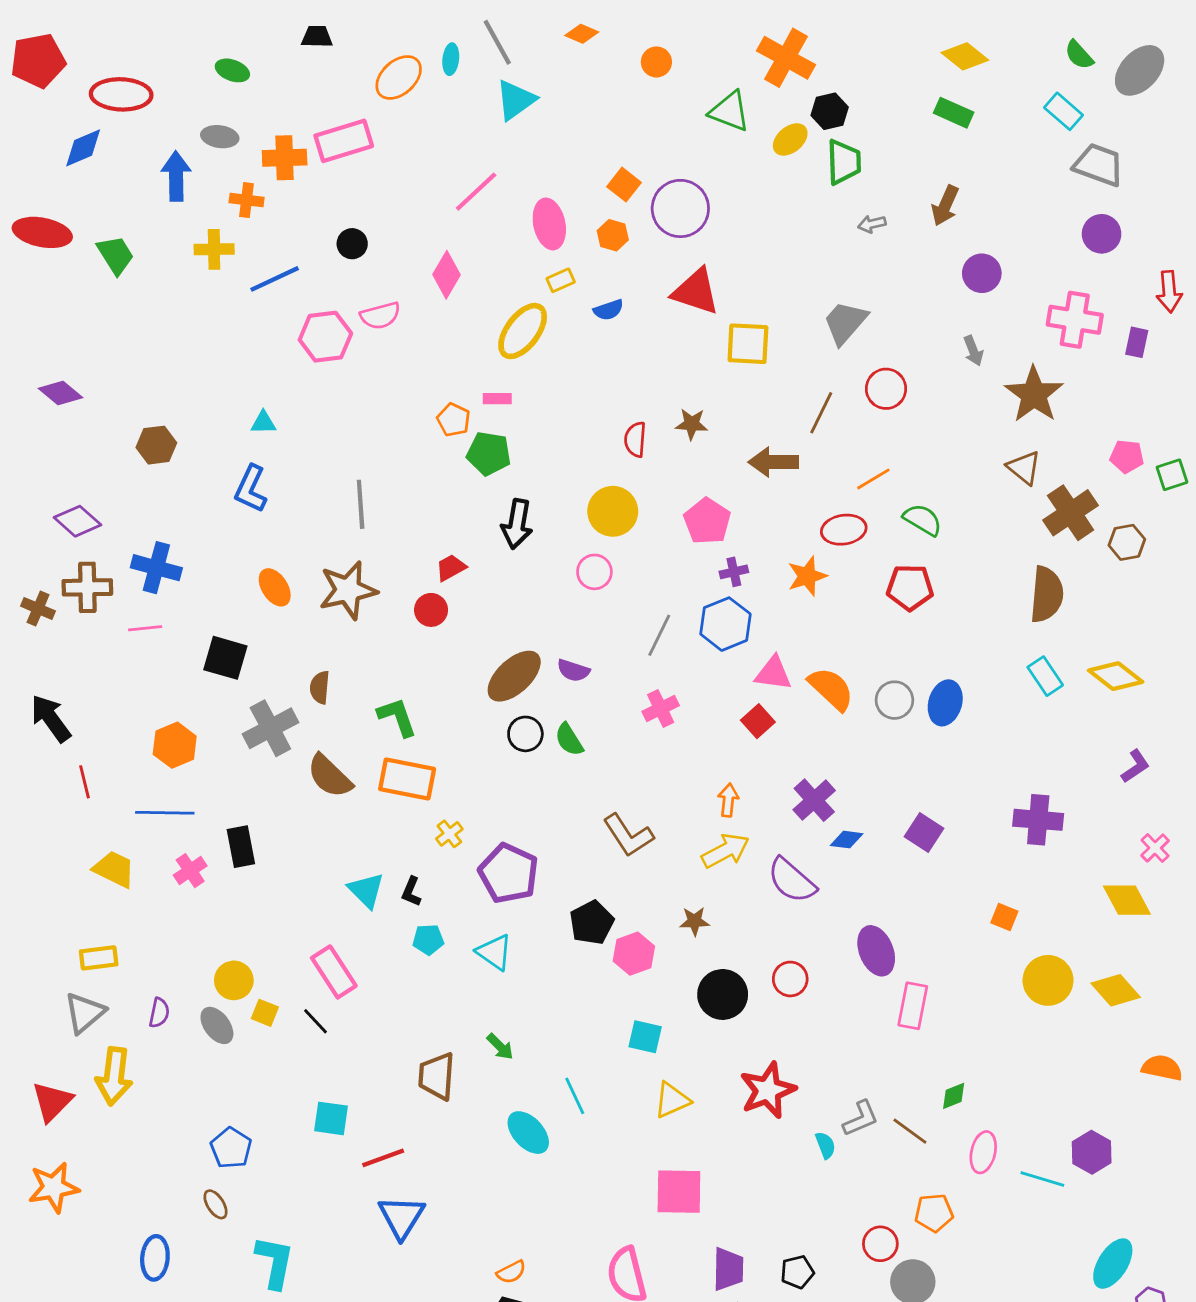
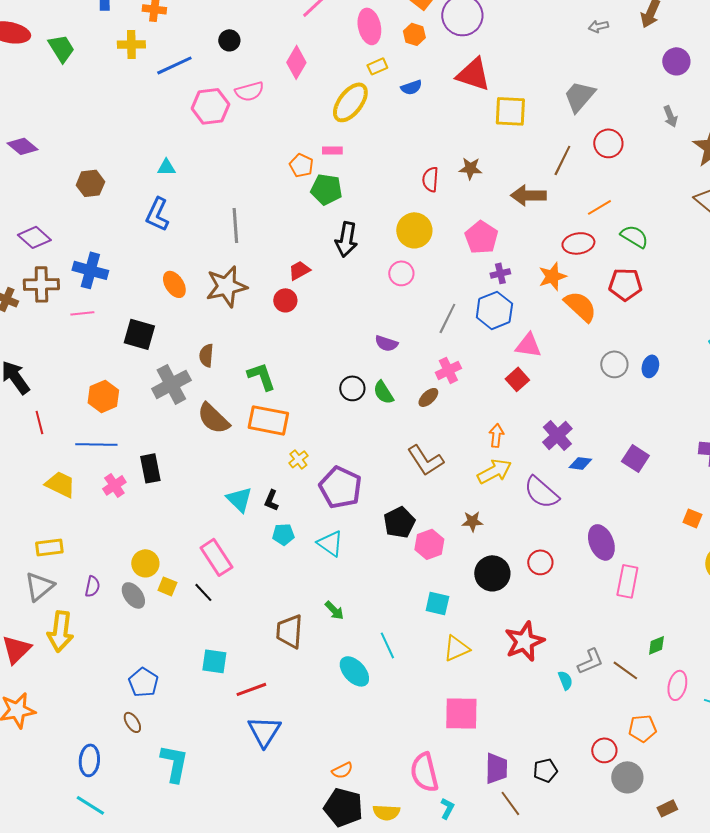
brown ellipse: (514, 676) -> (428, 397), moved, size x0.5
orange semicircle: (831, 689) -> (580, 306), moved
blue ellipse: (945, 703) -> (650, 366), size x0.7

